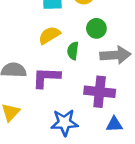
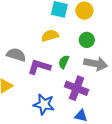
green semicircle: (73, 51) -> (64, 62), moved

